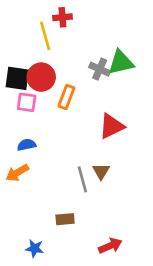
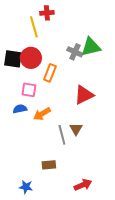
pink square: (27, 102) -> (29, 90), moved
orange arrow: (17, 173) -> (42, 114), moved

